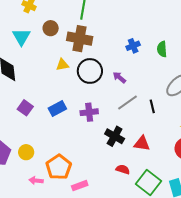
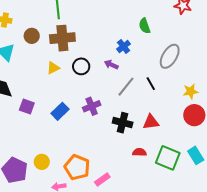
blue cross: (133, 46) -> (124, 46), moved
black circle: (90, 71) -> (81, 66), size x0.7
purple square: (25, 108) -> (27, 107), moved

